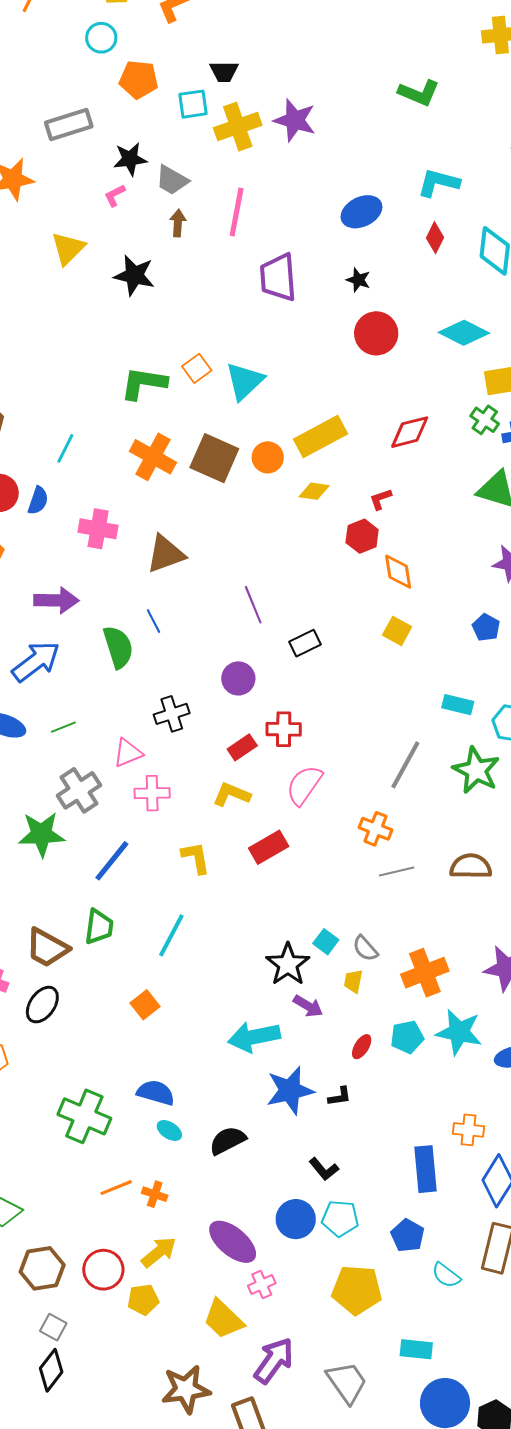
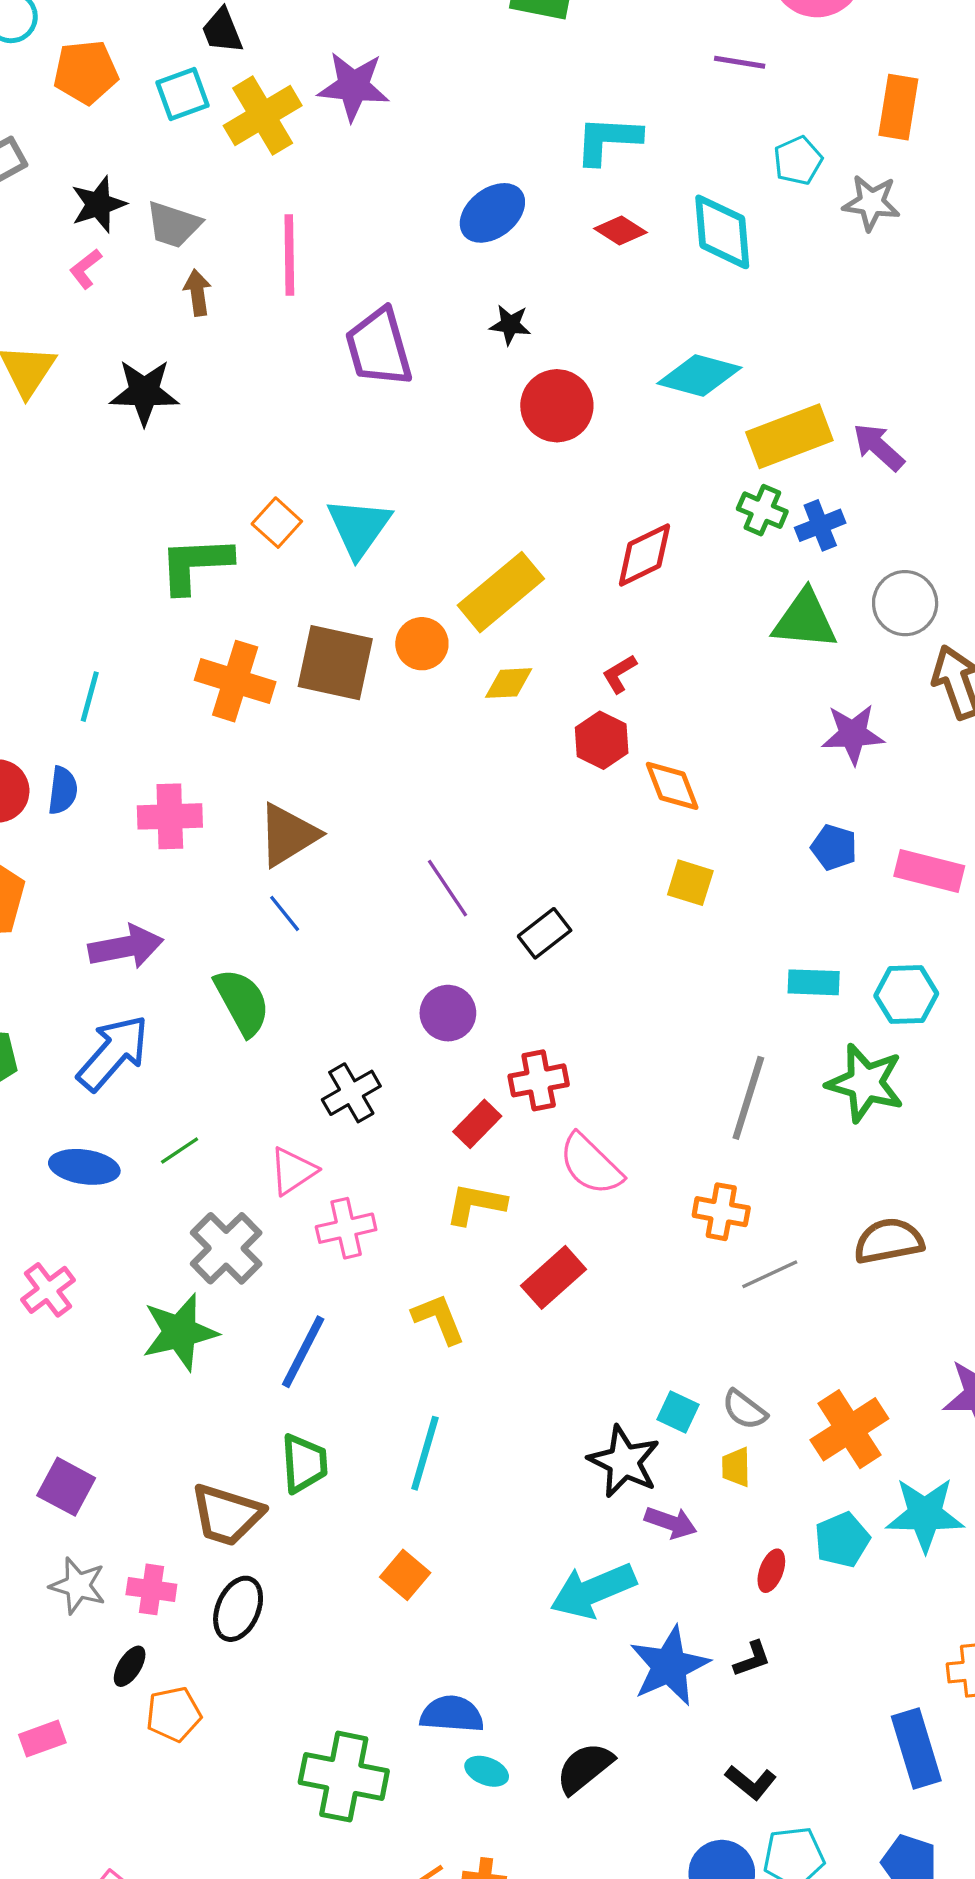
black trapezoid: (224, 72) -> (222, 31), turned 80
red diamond: (435, 238) -> (621, 230), turned -72
blue line: (154, 621) -> (285, 913), moved
pink semicircle: (304, 785) -> (591, 1164), turned -69

